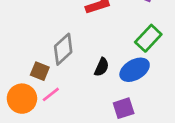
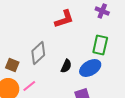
green rectangle: (148, 38) -> (100, 45), turned -30
brown square: (40, 71) -> (12, 65), moved

